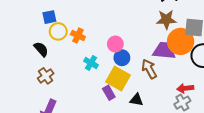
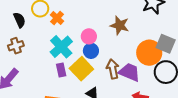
brown star: (166, 20) -> (120, 25), moved
purple trapezoid: (164, 51) -> (129, 72), moved
cyan cross: (91, 63) -> (61, 47), size x1.6
purple rectangle: (109, 93) -> (61, 70), moved

